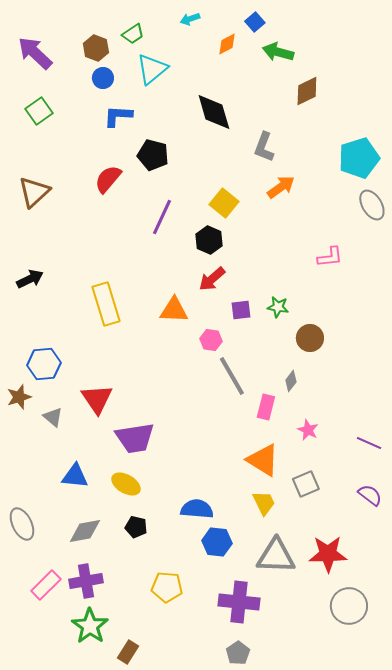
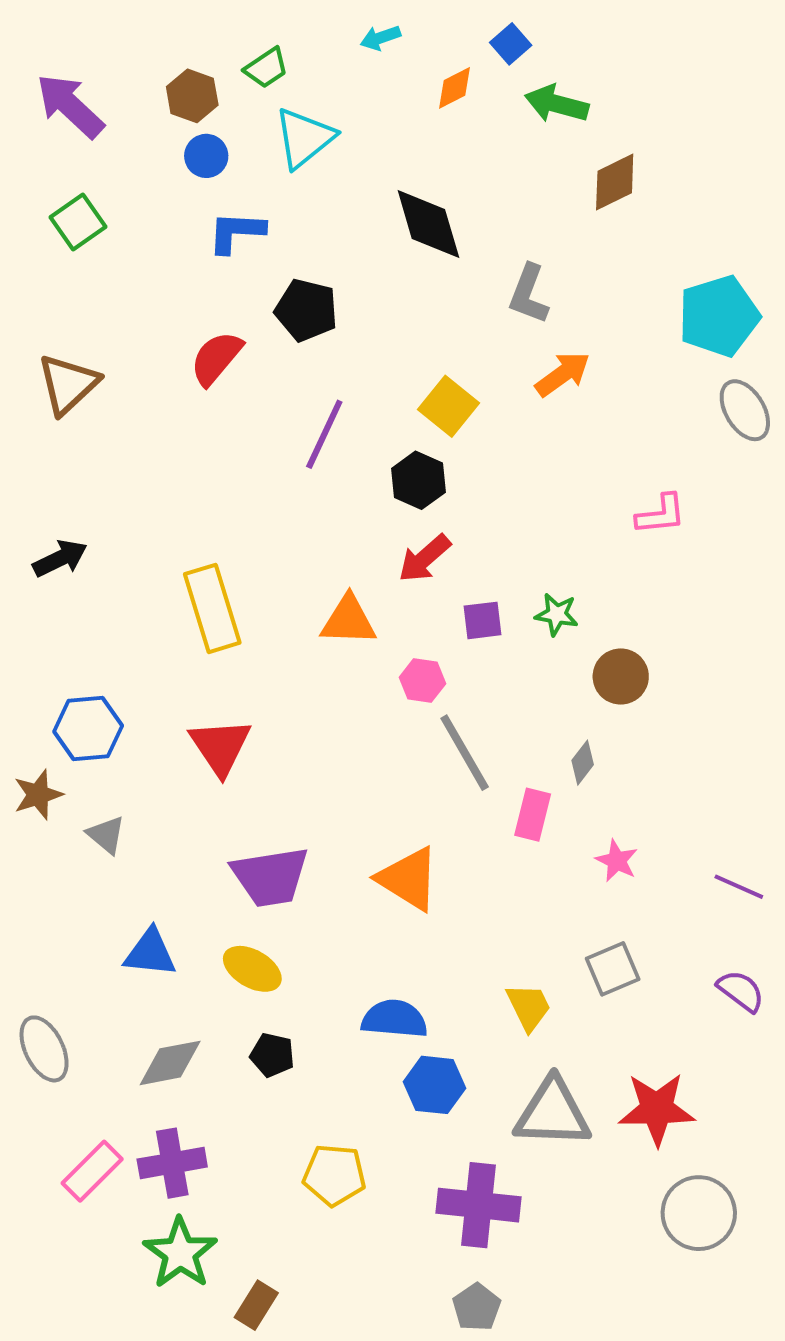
red triangle: (97, 399) -> (220, 747), moved
orange triangle: (263, 460) -> (408, 879), moved

